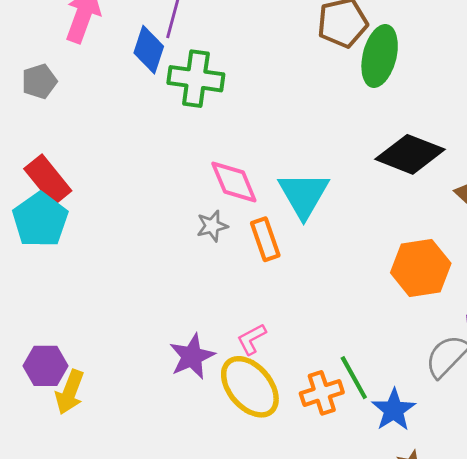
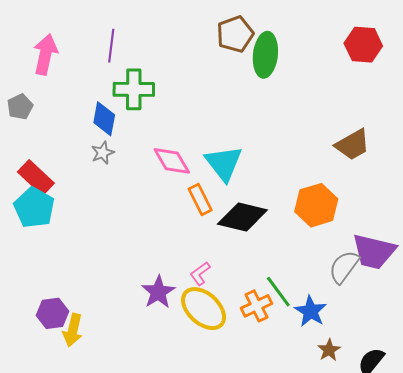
blue diamond: (149, 50) -> (104, 119), moved
black diamond: (410, 154) -> (242, 217), moved
gray star: (212, 226) -> (103, 153), moved

